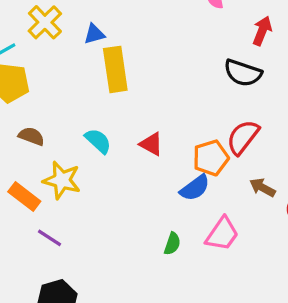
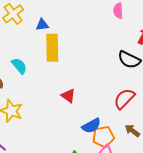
cyan semicircle: (98, 141) -> (19, 66), moved
orange pentagon: (211, 158) -> (103, 137), moved

